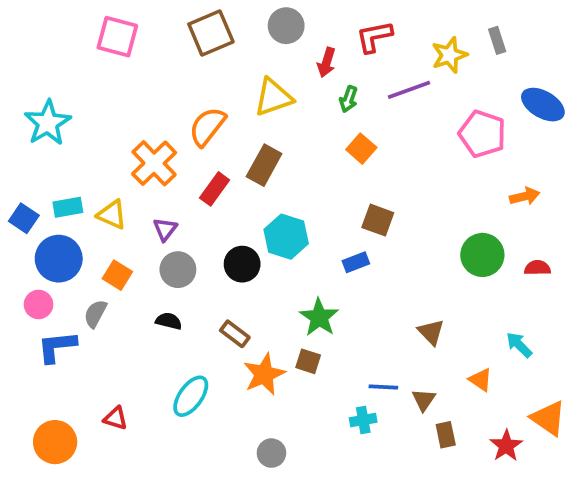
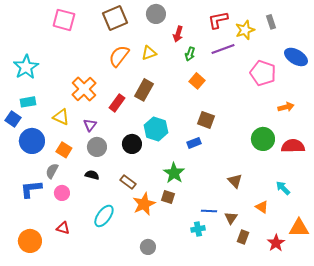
red L-shape: (374, 37) -> (218, 20), moved
yellow triangle: (273, 97) -> (149, 53), size x0.7
orange semicircle: (207, 127) -> (119, 56), moved
cyan rectangle: (68, 207) -> (28, 102), moved
red semicircle: (537, 268) -> (293, 146), size x1.6
pink circle: (39, 304) -> (62, 193), moved
orange triangle: (548, 418) -> (299, 228), turned -35
brown rectangle: (446, 435) -> (243, 237), turned 32

